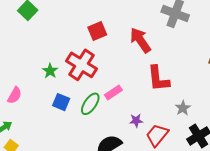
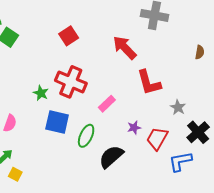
red square: (97, 31) -> (69, 36), moved
blue square: (61, 102) -> (57, 122), size x1.4
green ellipse: (90, 104) -> (86, 136), moved

